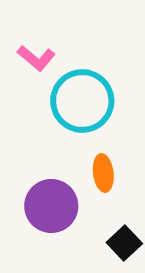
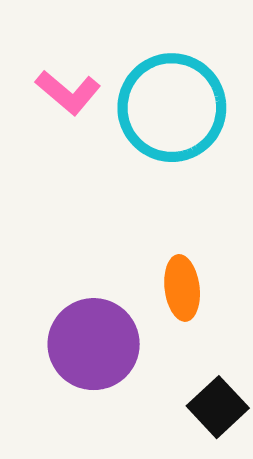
cyan circle: (82, 101) -> (172, 108), moved

